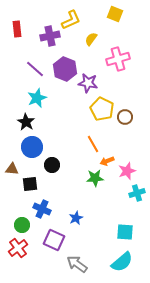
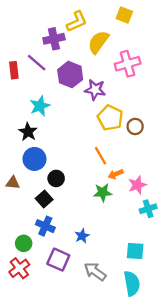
red rectangle: (17, 29) -> (14, 70), moved
yellow semicircle: (91, 39) -> (98, 42), size x1.6
purple line: (35, 69) -> (37, 63), moved
black square: (30, 184) -> (44, 199), moved, turned -35
cyan semicircle: (122, 262) -> (132, 283), turned -60
gray arrow: (77, 264) -> (95, 272), moved

